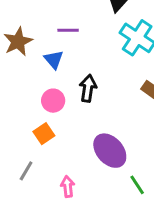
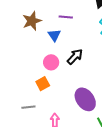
black arrow: (88, 88) -> (75, 57), turned 30
gray line: (26, 171) -> (28, 107), turned 48

